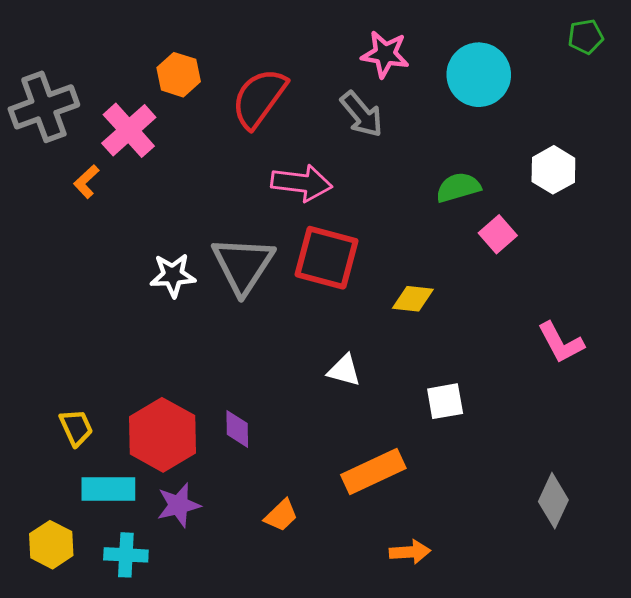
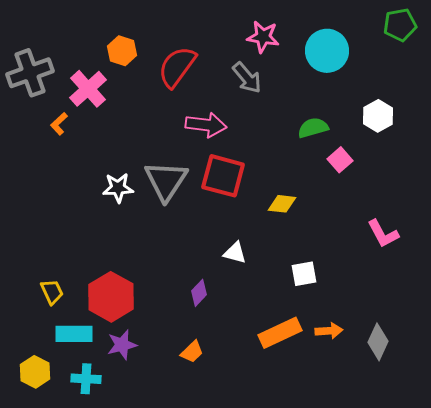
green pentagon: (586, 37) -> (400, 25), size x1.4
purple diamond: (237, 429) -> (199, 293), moved, turned 44
orange rectangle: (373, 471) -> (280, 333), moved
orange arrow: (410, 552) -> (329, 331), moved

